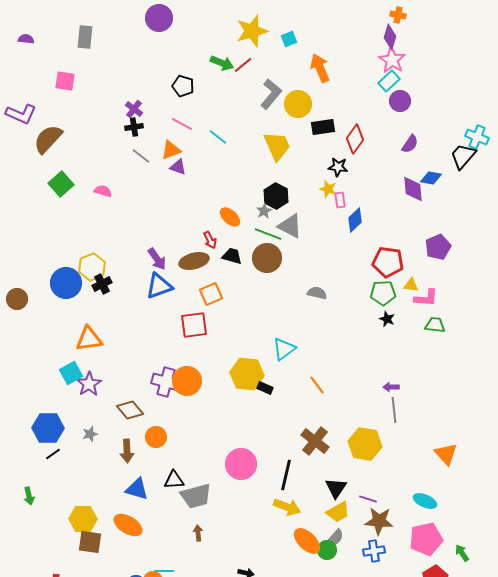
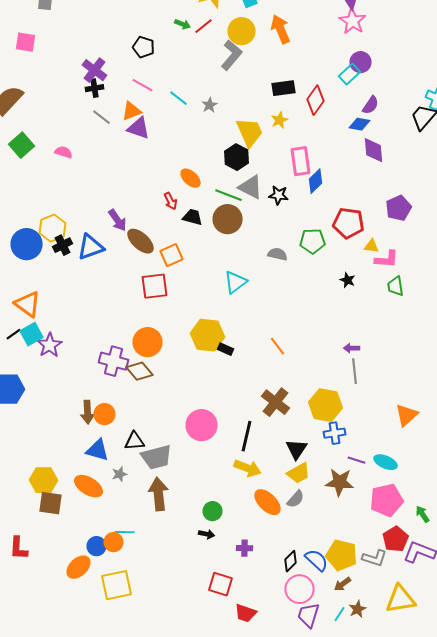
green arrow: (222, 63) -> (182, 24), size x0.7
cyan rectangle: (389, 81) -> (350, 74), moved
yellow circle: (298, 104) -> (242, 31), moved
purple cross: (134, 109) -> (94, 70), size x1.4
yellow trapezoid: (277, 146) -> (250, 132), moved
purple triangle: (178, 167) -> (138, 128), size x1.4
black star: (338, 167) -> (278, 195), moved
blue diamond: (431, 178) -> (360, 124), moved
yellow star: (328, 189) -> (280, 120), moved, turned 30
pink rectangle: (340, 200) -> (300, 161), size x1.8
gray star: (264, 211) -> (210, 105), moved
brown ellipse: (194, 261) -> (140, 241), moved, turned 56
blue triangle: (159, 286) -> (90, 247), moved
green pentagon: (383, 293) -> (312, 241), moved
green trapezoid: (435, 325) -> (396, 286), turned -105
orange triangle: (89, 339) -> (28, 304), moved, turned 44
cyan triangle: (284, 349) -> (236, 282), moved
purple cross: (166, 382) -> (114, 361), moved
brown diamond: (130, 410) -> (140, 371), moved
gray star: (90, 434) -> (120, 474), moved
orange circle: (156, 437) -> (104, 414), moved
black line: (53, 454) -> (14, 334), moved
orange triangle: (446, 454) -> (406, 415), turned 30
purple line: (368, 499) -> (356, 460), moved
brown arrow: (198, 533) -> (158, 494), size x2.0
green circle: (327, 550) -> (212, 511), moved
blue cross: (374, 551) -> (334, 433), moved

